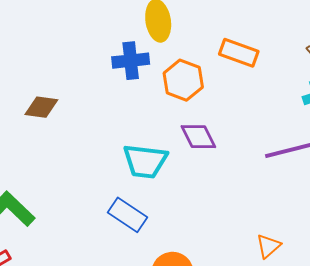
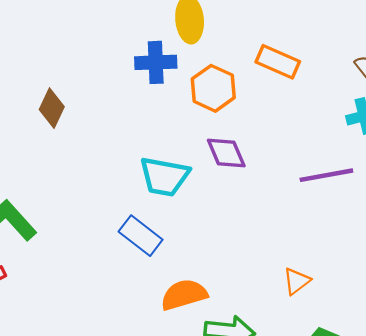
brown diamond: (41, 107) -> (52, 108), turned -76

